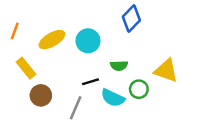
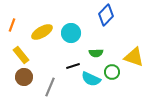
brown circle: (41, 95) -> (24, 77), moved
gray line: (76, 108) -> (50, 87), moved

